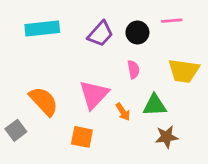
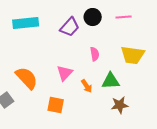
black circle: (137, 33) -> (93, 17), moved
pink triangle: (94, 95) -> (65, 73), size x0.7

